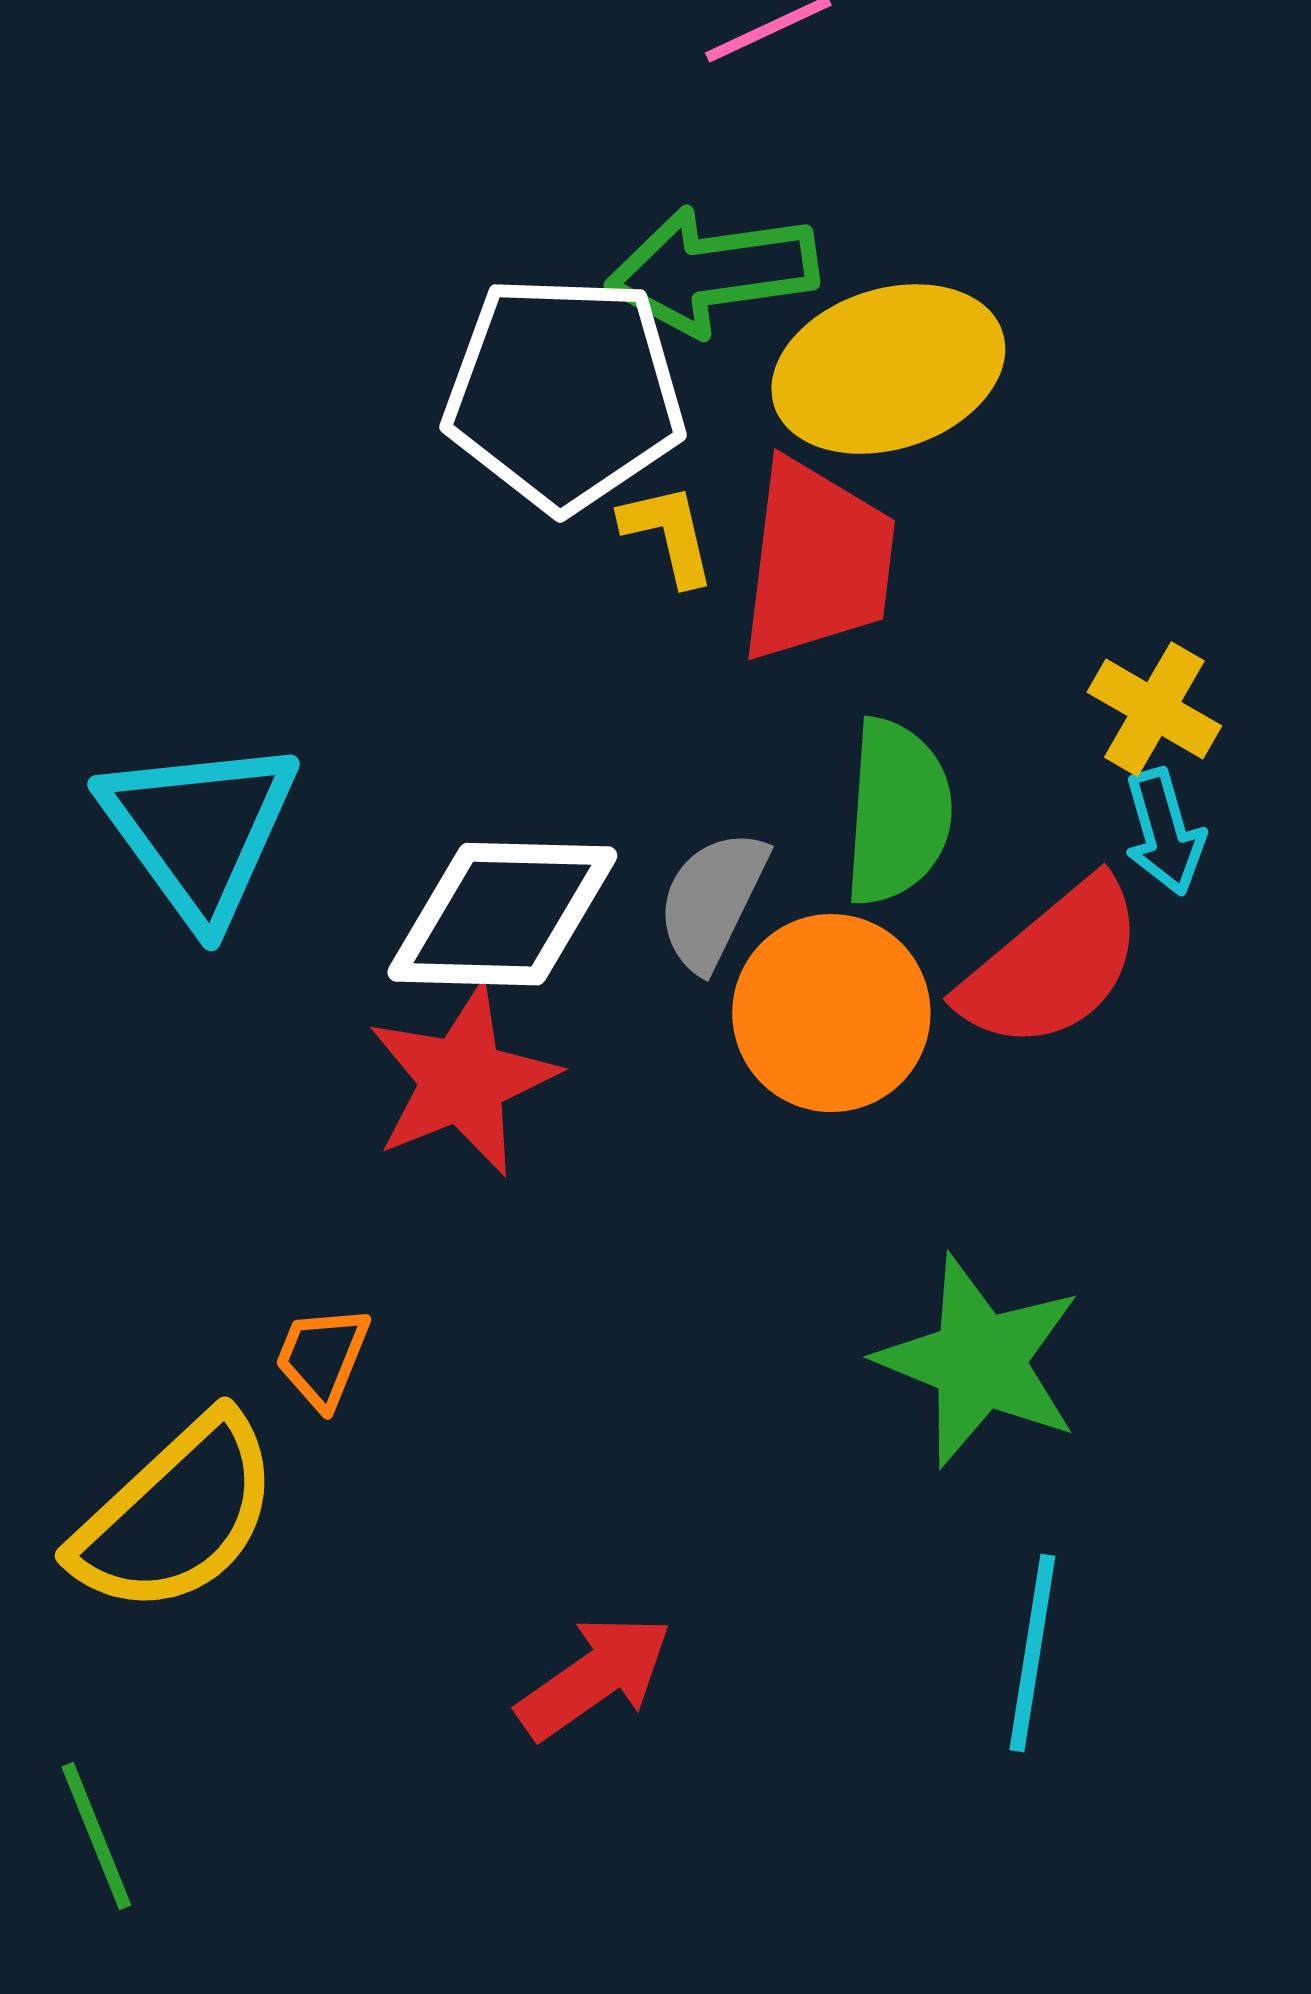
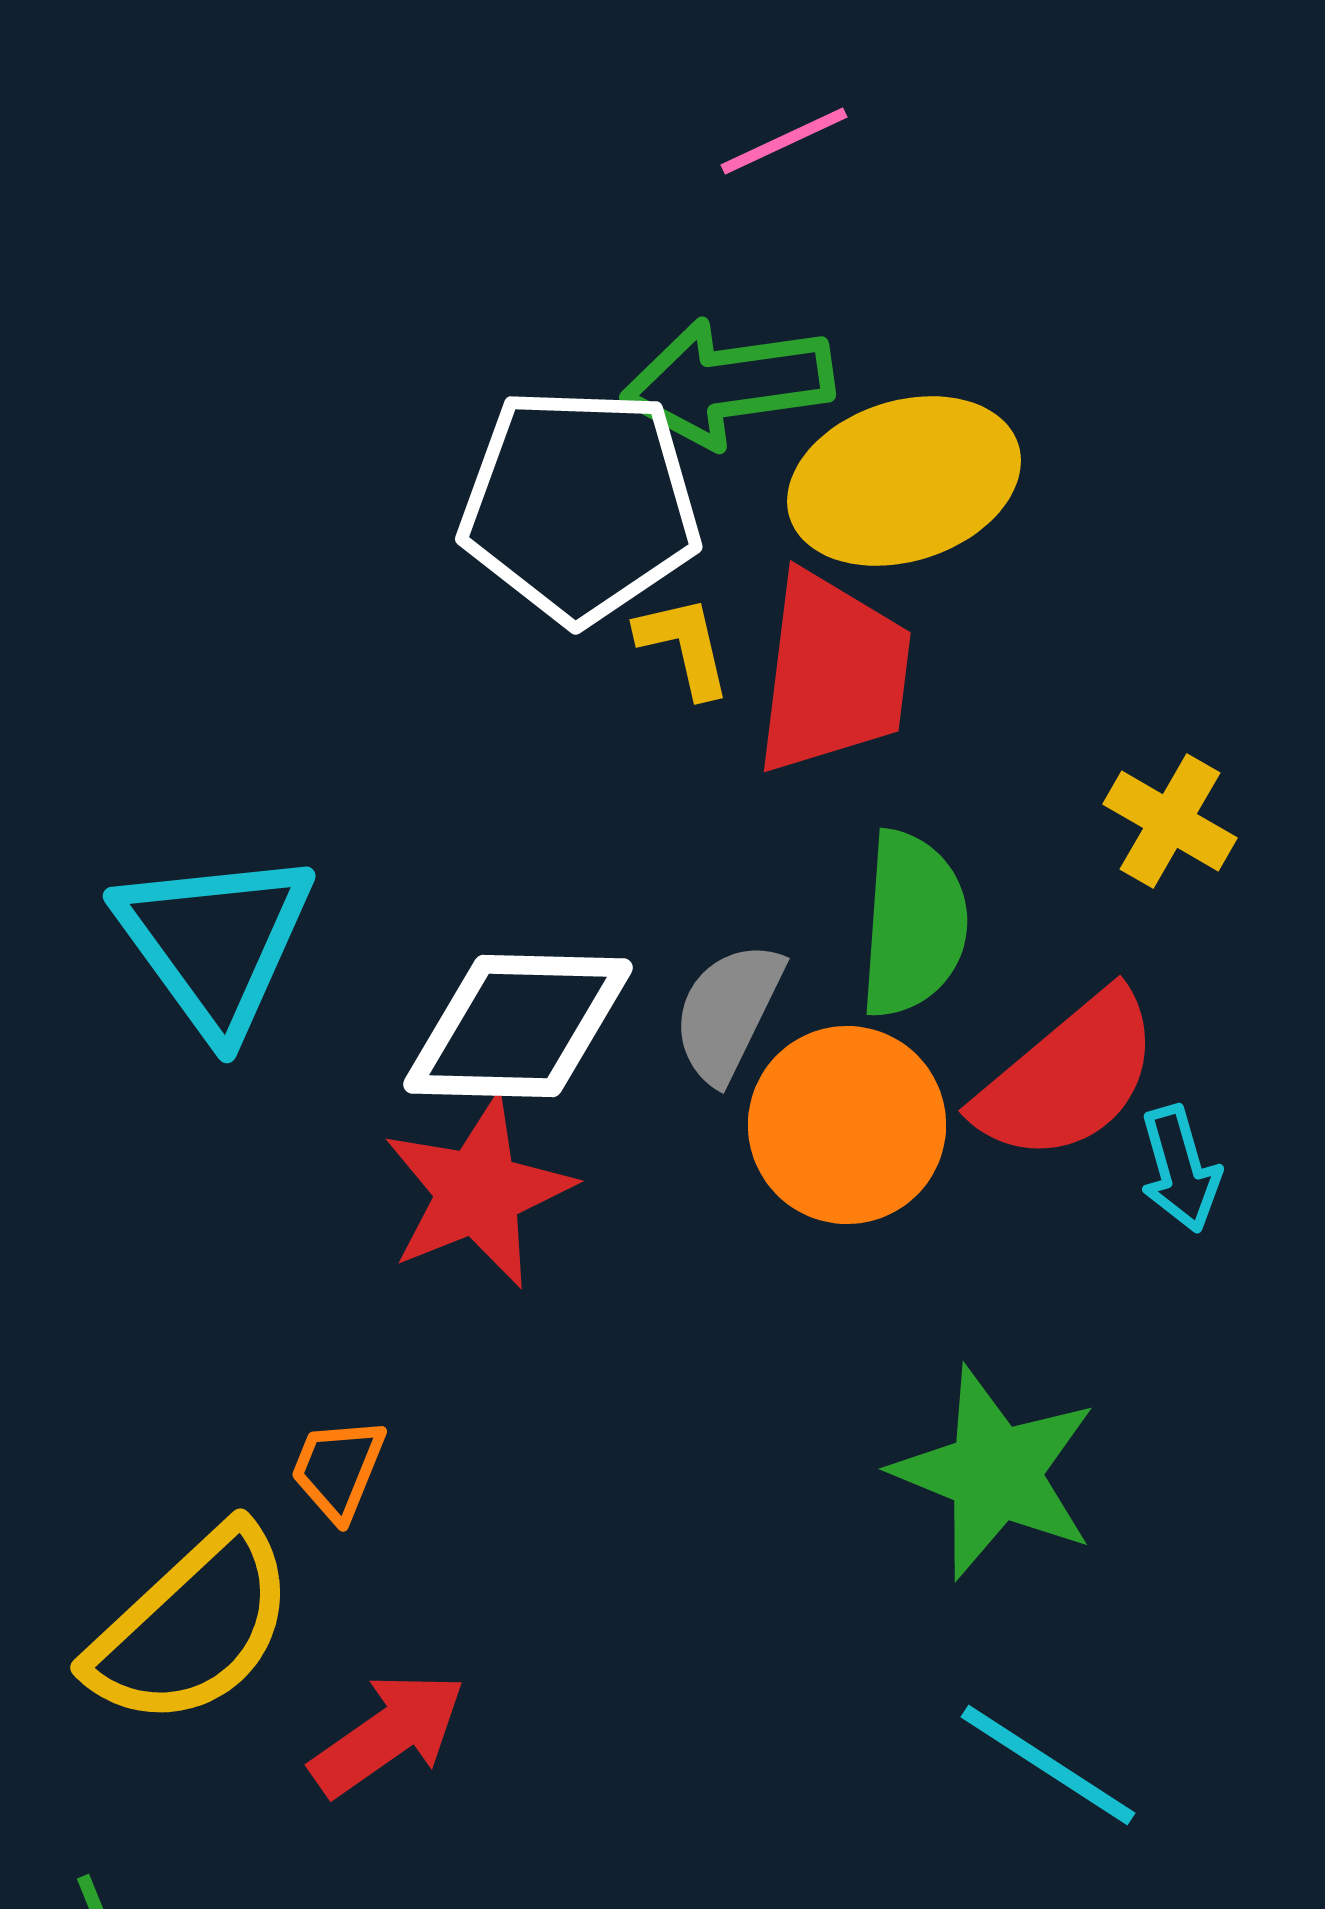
cyan arrow: (1164, 832) -> (1180, 1169), moved
cyan line: (1032, 1653) -> (1048, 1765), turned -66
red arrow: (594, 1677) -> (388, 1734), moved

